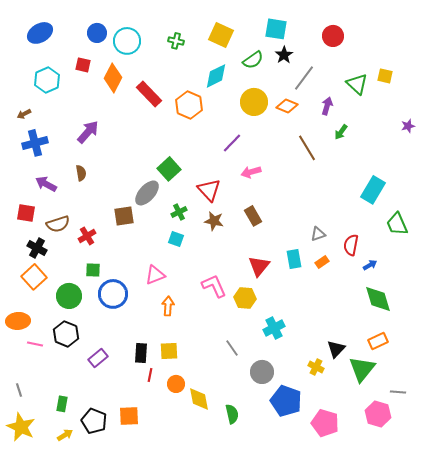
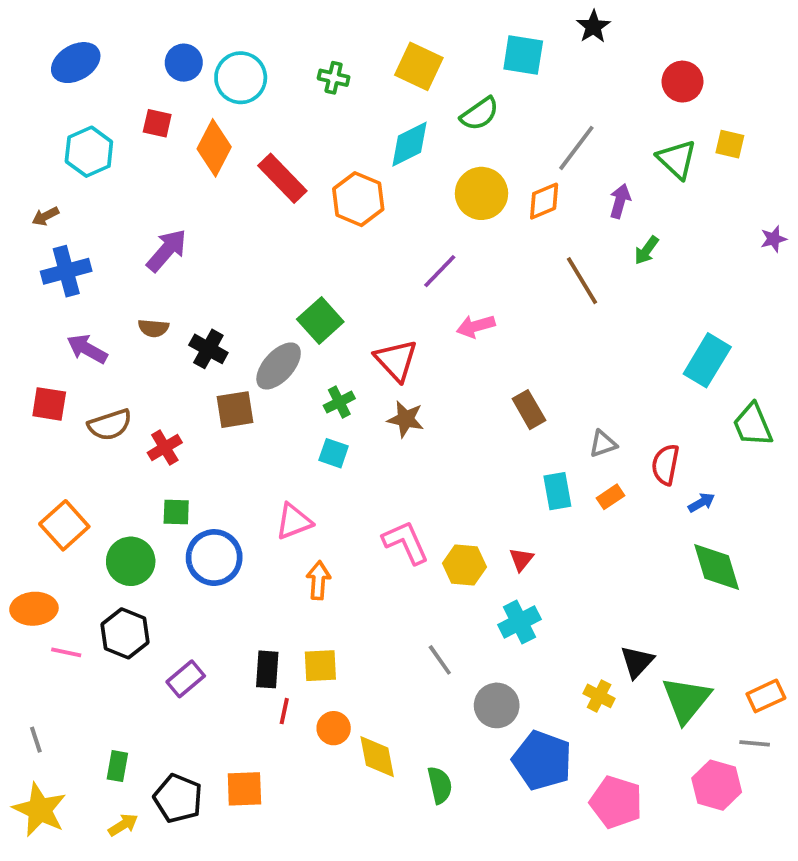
red circle: (333, 36) -> (682, 82), moved
black star: (284, 55) -> (593, 27), moved
orange diamond: (287, 106) -> (544, 201), turned -45
brown semicircle: (81, 173) -> (153, 328), turned 105
brown rectangle: (253, 216) -> (529, 410), moved
black cross: (37, 248) -> (208, 349), moved
red triangle: (259, 266) -> (521, 559), moved, size x0.6
orange rectangle: (378, 341) -> (766, 696), moved

